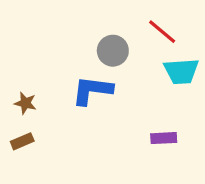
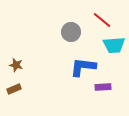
blue L-shape: (92, 90) -> (83, 67), moved

